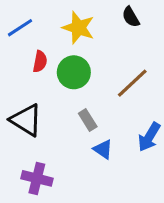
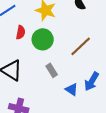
blue triangle: (103, 149) -> (72, 89), moved

